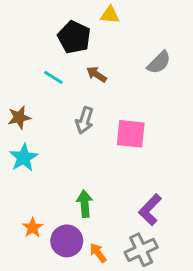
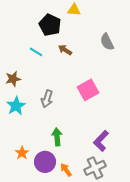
gray semicircle: (159, 62) -> (107, 42), turned 108
gray arrow: (85, 120) -> (47, 99), moved
pink square: (131, 134) -> (88, 90), turned -35

